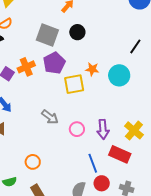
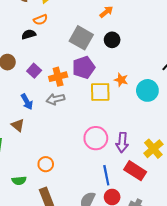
orange cross: (26, 67) -> (58, 77), moved
gray arrow: (50, 117) -> (55, 99), moved, turned 120
pink circle: (77, 129) -> (96, 138), size x1.5

